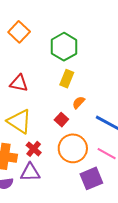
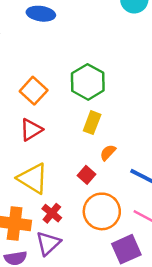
orange square: (19, 32) -> (34, 91), moved
red triangle: (19, 83) -> (31, 130), turned -42
purple triangle: (30, 172) -> (48, 243), turned -40

